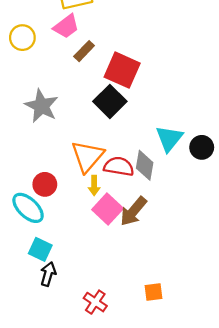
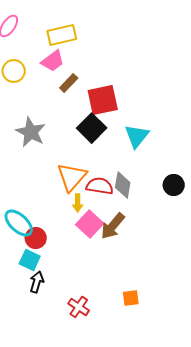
red square: (122, 70) -> (103, 100), turned -36
cyan triangle: (169, 138) -> (137, 136), moved
black circle: (202, 147) -> (174, 185), moved
red circle: (45, 184) -> (36, 238), moved

